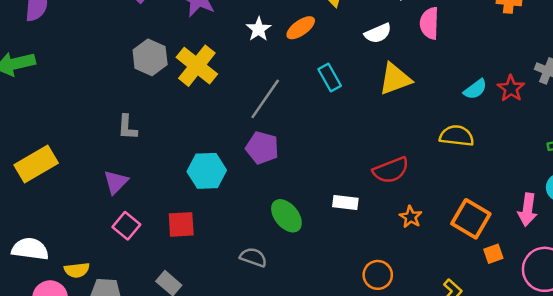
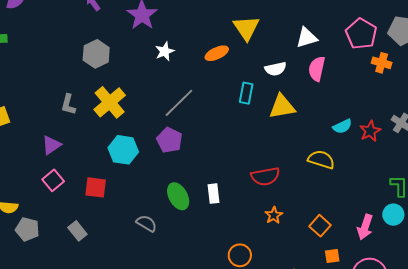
white star: (259, 29) -> (165, 51), moved
yellow cross: (197, 66) -> (110, 102), moved
cyan rectangle: (330, 77) -> (246, 93), moved, turned 30
white rectangle: (345, 203) -> (214, 194), moved, turned 66
orange square: (471, 219) -> (320, 226), size x0.7

